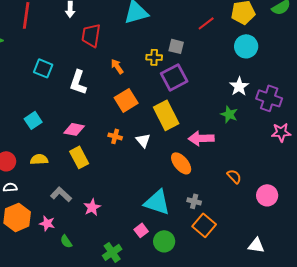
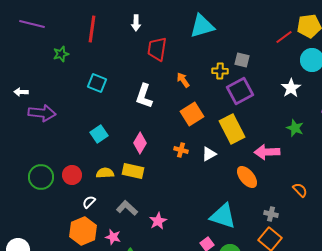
red line: (206, 23) -> (284, 37), moved
cyan square: (43, 68) -> (97, 83), moved
white star: (239, 86) -> (291, 88), moved
pink diamond: (74, 129) -> (140, 143), turned -70
white triangle: (143, 140) -> (209, 154), turned 42
yellow rectangle: (79, 157) -> (133, 171), moved, turned -50
white semicircle: (10, 187) -> (89, 202), moved, turned -40
gray cross: (194, 201) -> (271, 214), moved

